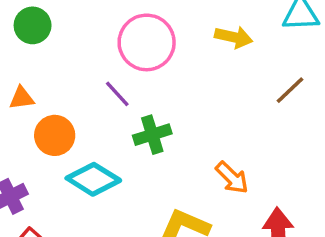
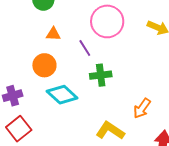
orange triangle: (22, 98) -> (53, 34), moved
orange arrow: (232, 178) -> (142, 108), turned 70

